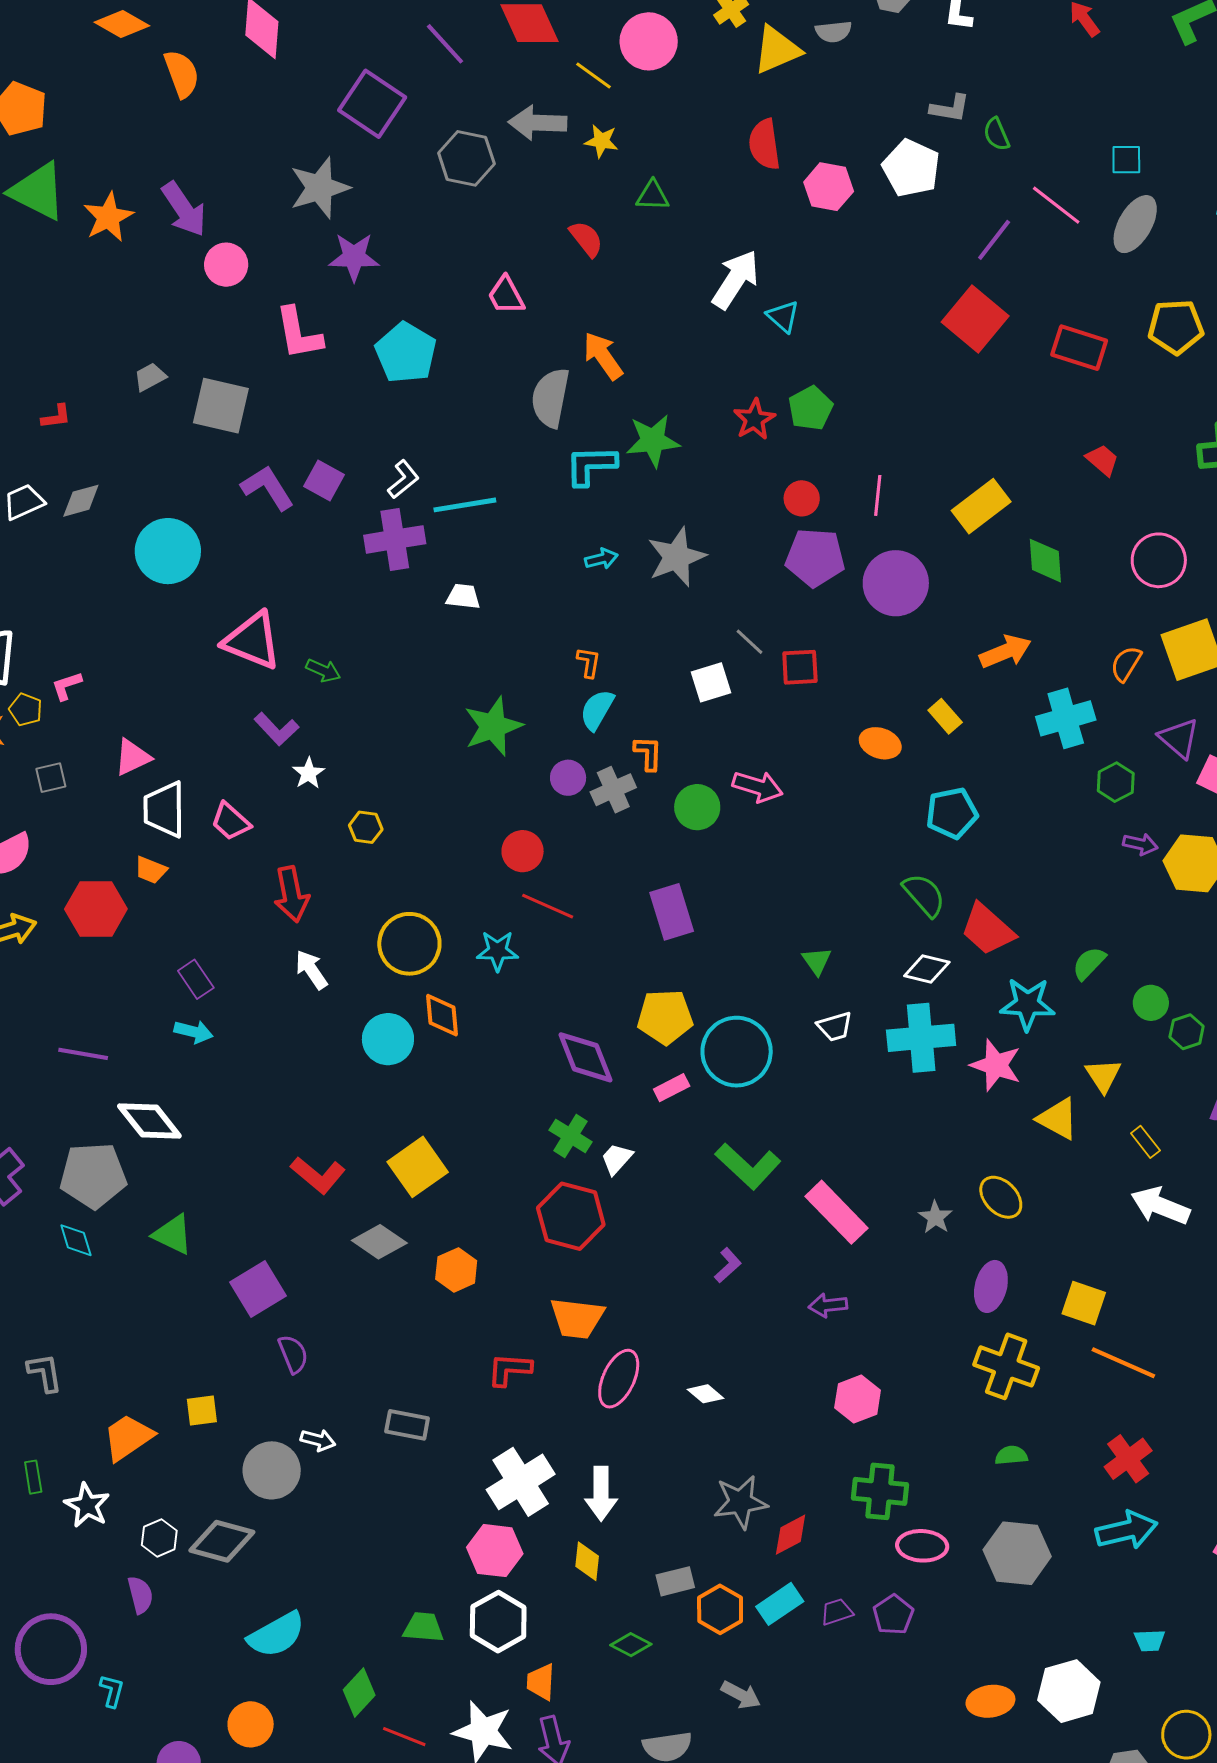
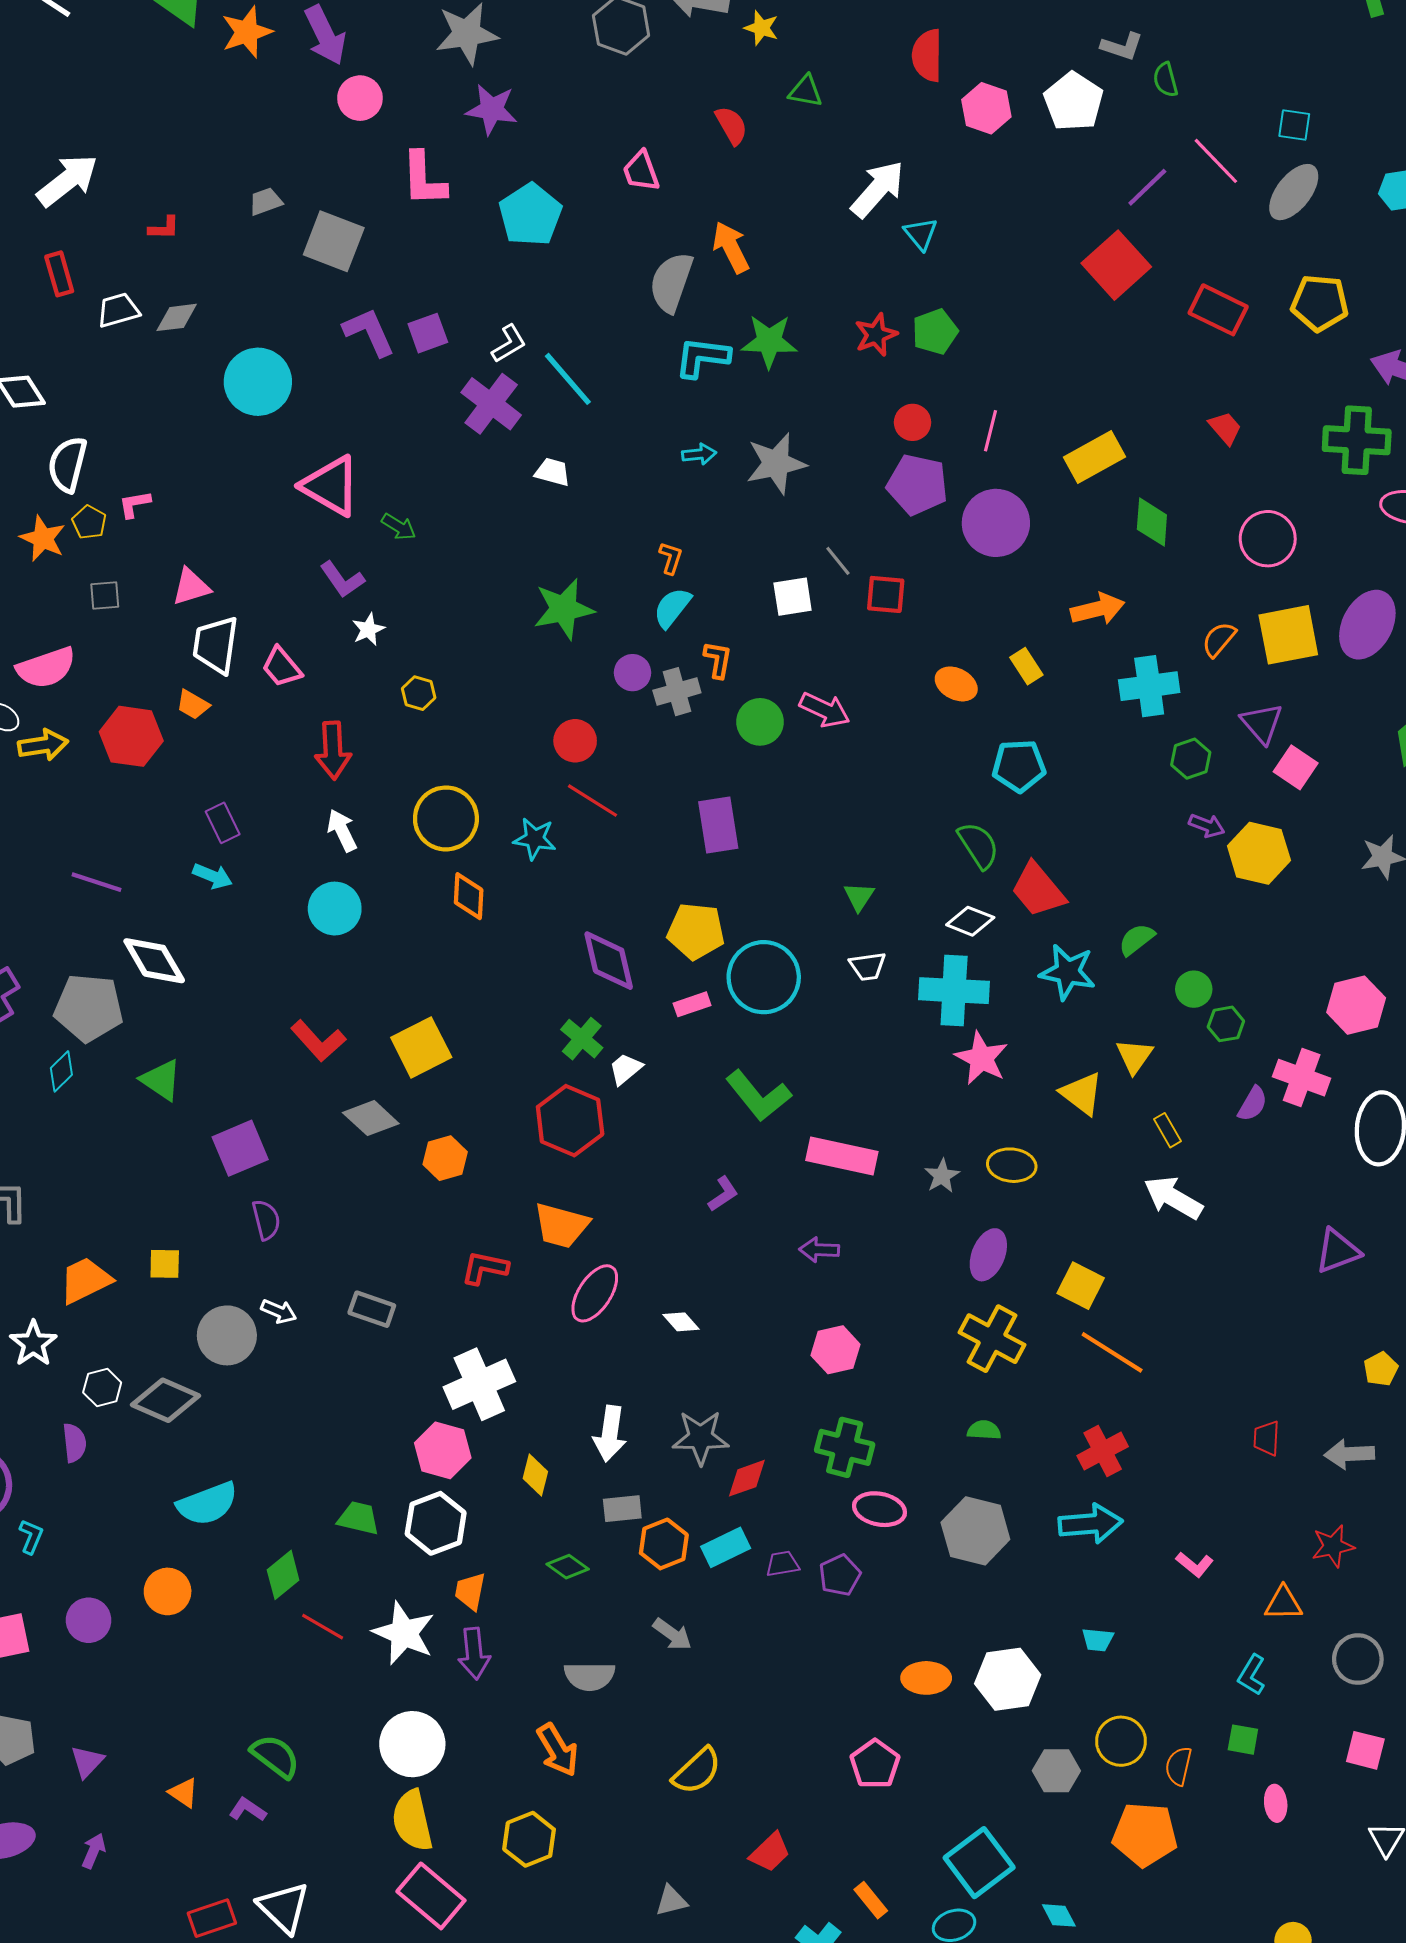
purple square: (324, 481) -> (428, 333), turned 33
cyan line: (465, 505) -> (568, 379), turned 50
purple cross: (395, 539) -> (491, 404), turned 38
cyan circle: (388, 1039) -> (335, 909), moved
pink star: (996, 1065) -> (981, 1058), moved
yellow ellipse: (1001, 1197) -> (1012, 1165), turned -48
pink rectangle: (837, 1212) -> (842, 1156), turned -42
cyan diamond: (76, 1240) -> (61, 1071), turned 54
white arrow: (601, 1494) -> (610, 1434), moved

